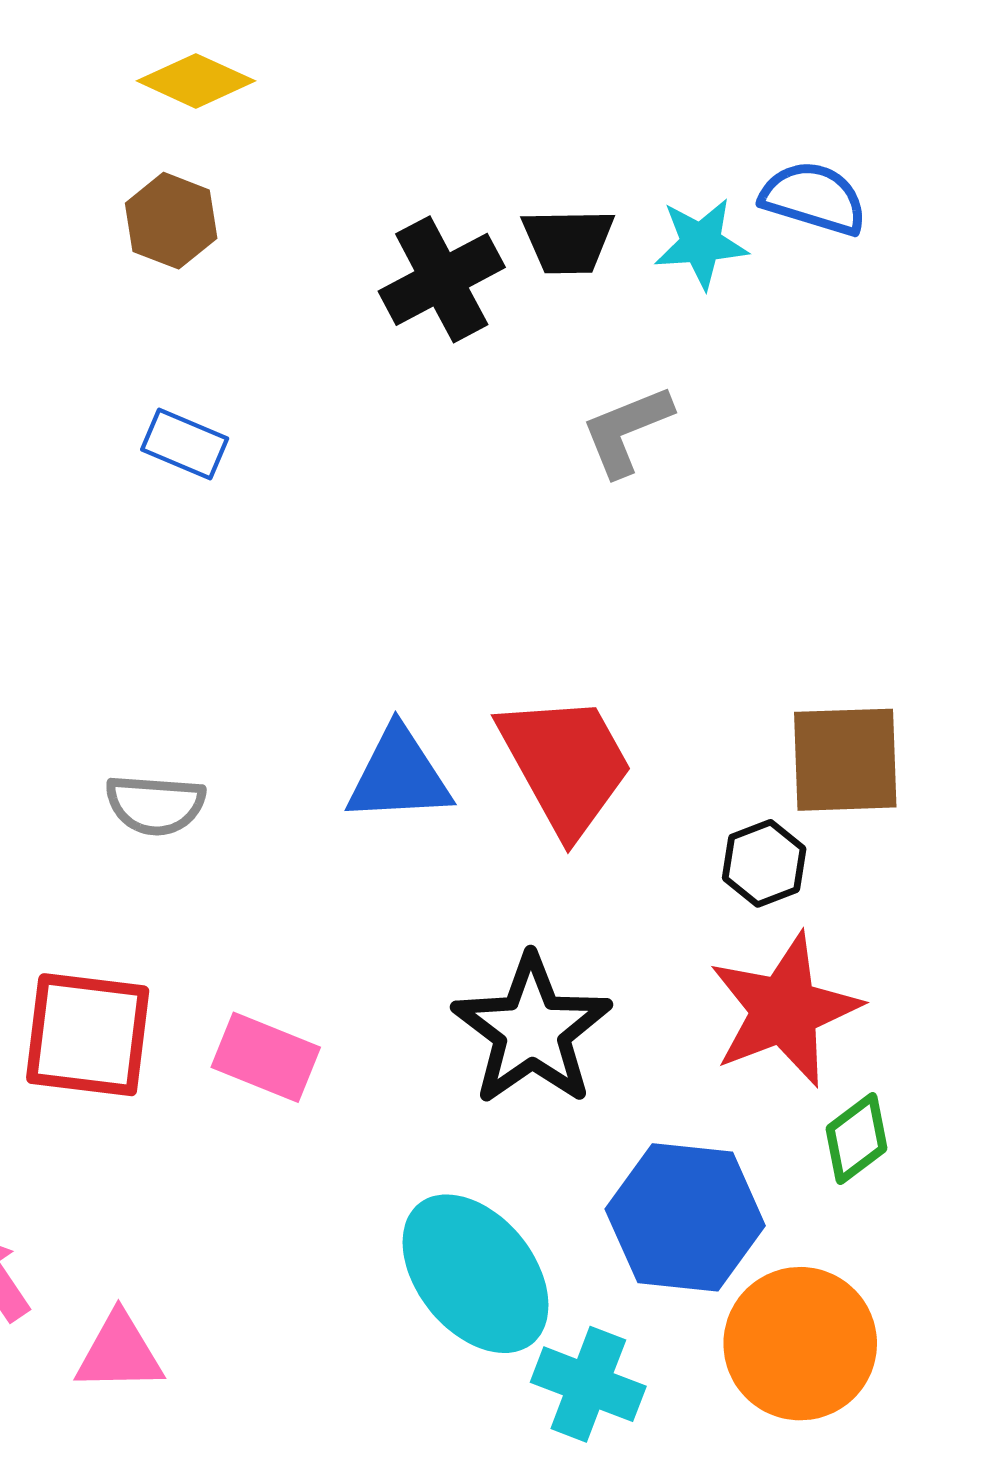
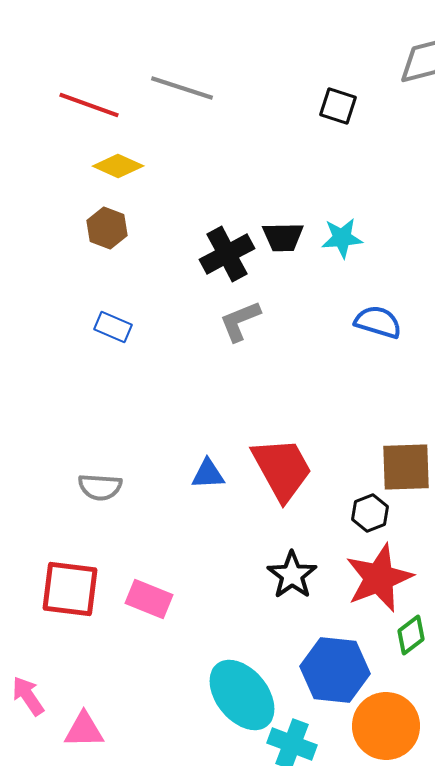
blue semicircle: (814, 198) -> (378, 322), moved
gray L-shape: (627, 430) -> (240, 321), moved
blue triangle: (399, 775) -> (208, 474), size x0.7
black star: (532, 1030) -> (292, 575), moved, size x0.7

